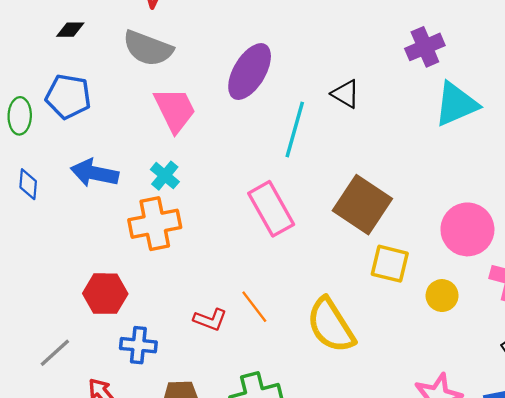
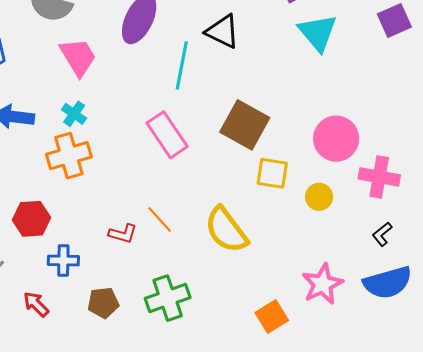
black triangle: (346, 94) -> (223, 32), size x1.4
cyan triangle: (456, 104) -> (318, 32), turned -42

